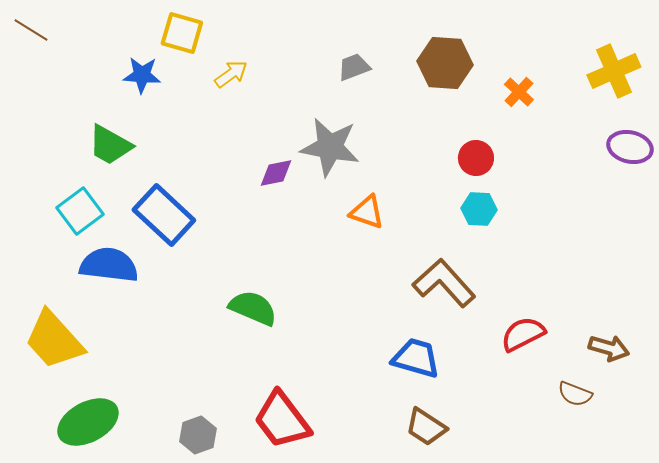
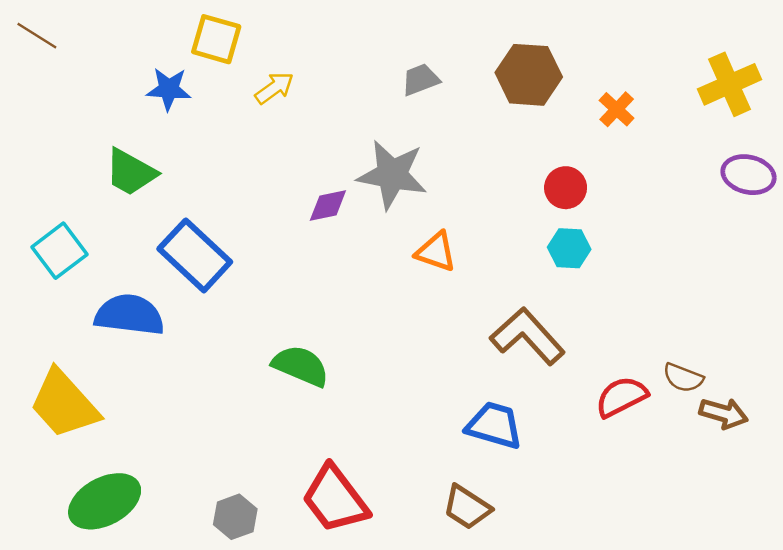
cyan square: (80, 211) -> (59, 251), moved
brown semicircle: (575, 394) -> (683, 378), moved
brown trapezoid: (426, 427) -> (467, 507), moved

